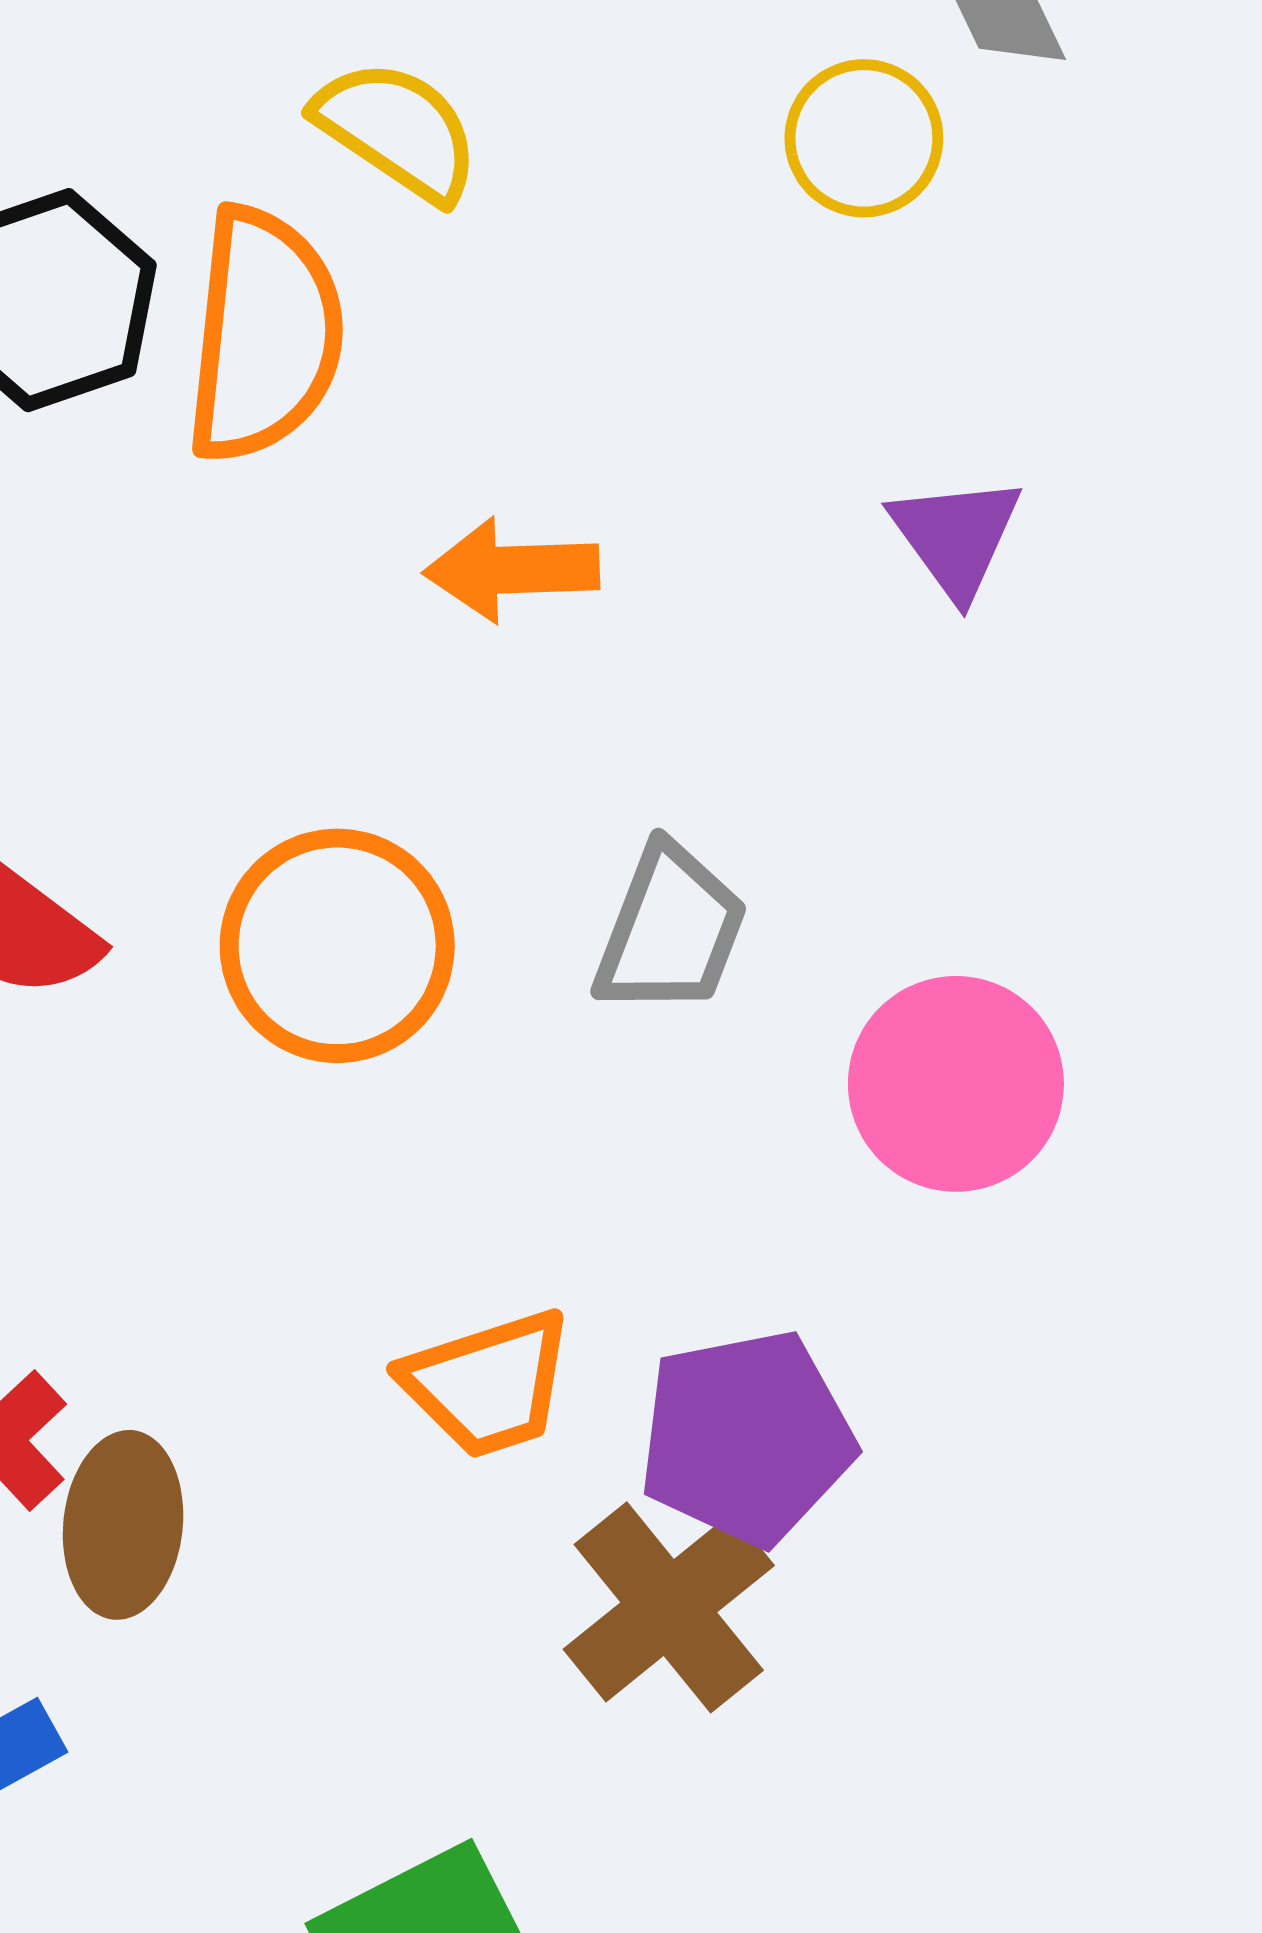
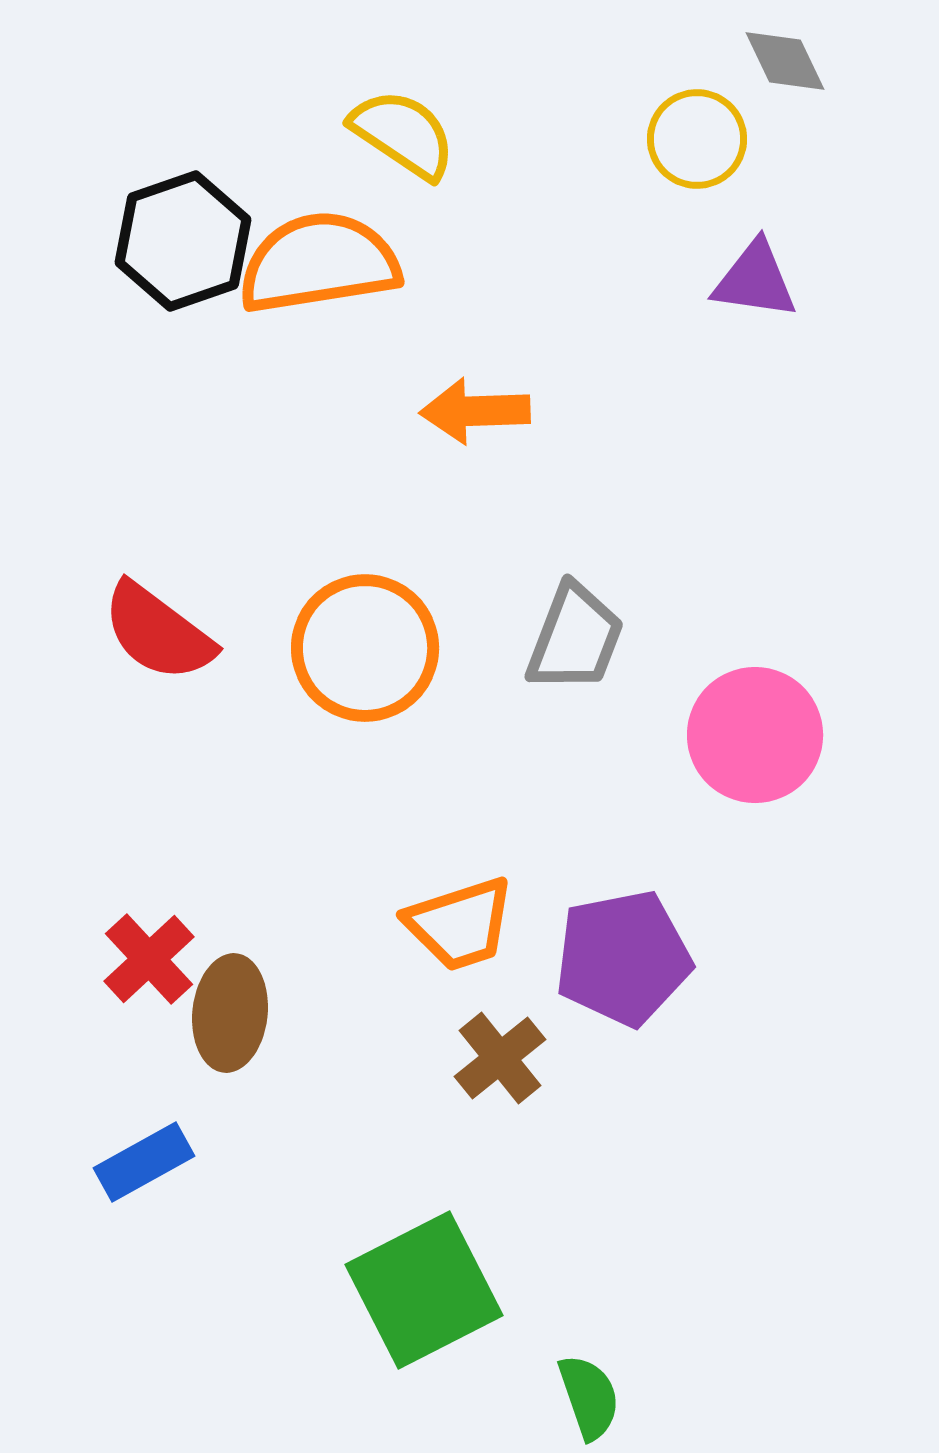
orange semicircle: (264, 335) -> (319, 263), turned -105
purple triangle: (956, 537) -> (755, 280), moved, turned -46
brown cross: (669, 1607) -> (500, 1058), moved, size x0.7

